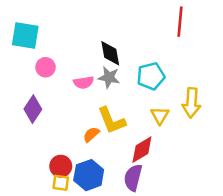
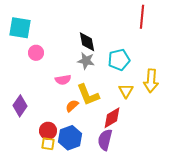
pink semicircle: (84, 82) -> (63, 80), moved
purple diamond: (33, 109) -> (20, 106), moved

